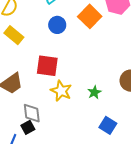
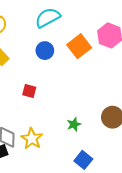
red square: (47, 66) -> (29, 91), size x0.6
yellow star: (61, 91) -> (32, 139), moved

